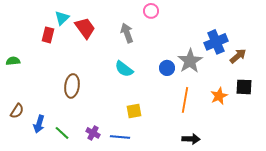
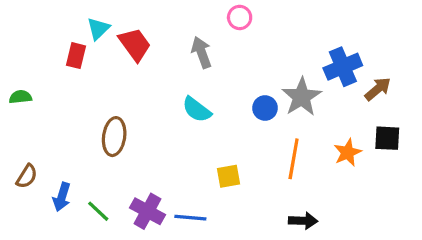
yellow square: (134, 111) -> (228, 176), moved
purple cross: (93, 133) -> (147, 211), size x1.5

